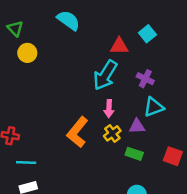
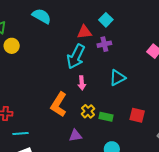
purple cross: (145, 79) -> (104, 44), moved, turned -32
purple triangle: (137, 126) -> (75, 135), moved
yellow cross: (112, 133) -> (88, 111), moved

